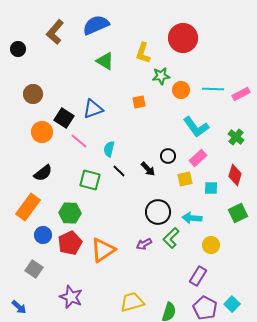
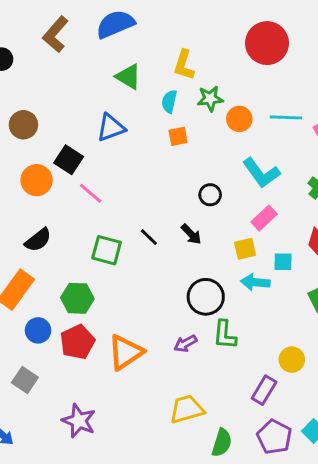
red circle: (183, 38) -> (267, 43), moved
blue triangle: (93, 109) -> (111, 128), moved
cyan semicircle: (109, 149) -> (169, 101), moved
black circle: (168, 156) -> (210, 195), moved
cyan arrow: (192, 218) -> (255, 282), moved
green L-shape: (171, 238) -> (225, 335), turned -40
yellow circle: (211, 245) -> (292, 360), moved
yellow trapezoid: (132, 302) -> (187, 409), moved

